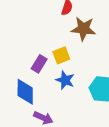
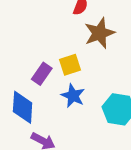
brown star: (83, 29) -> (99, 33), turned -30

